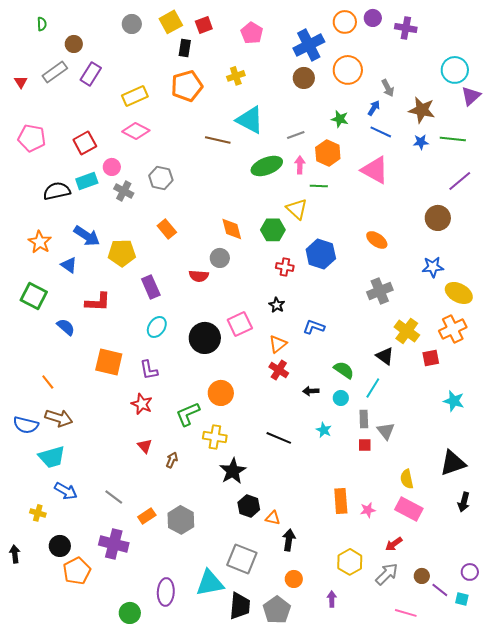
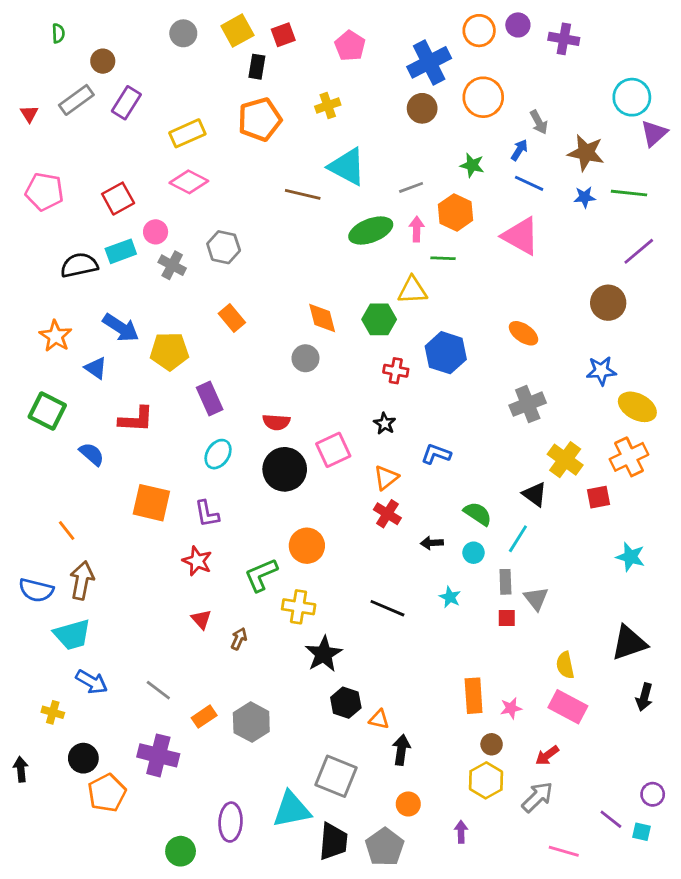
yellow triangle: (297, 209) -> (412, 290), turned -45
red semicircle: (199, 276) -> (276, 422), moved
brown arrow: (59, 418) -> (82, 580), turned -96
brown circle: (422, 576) -> (492, 744), moved

